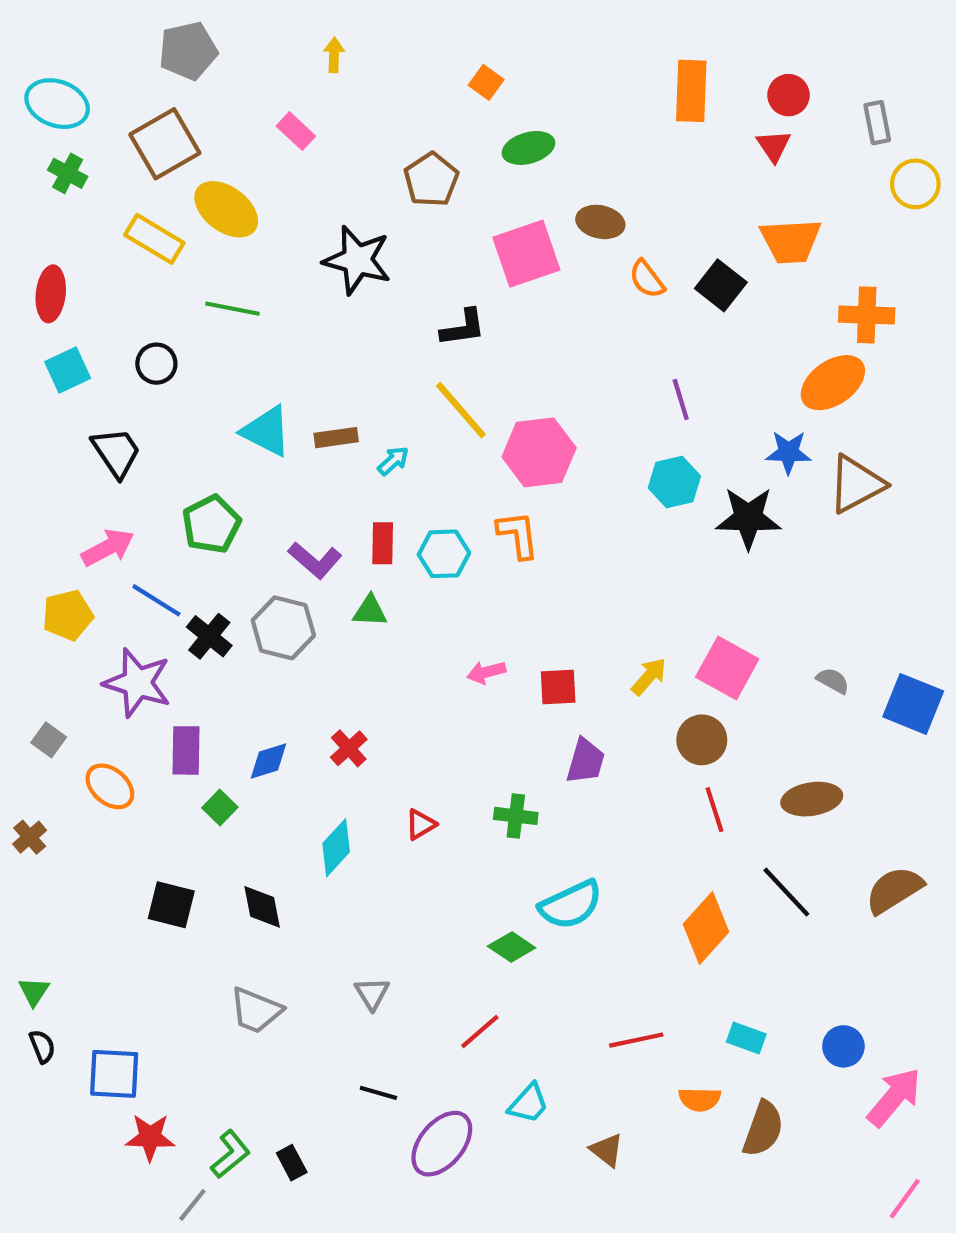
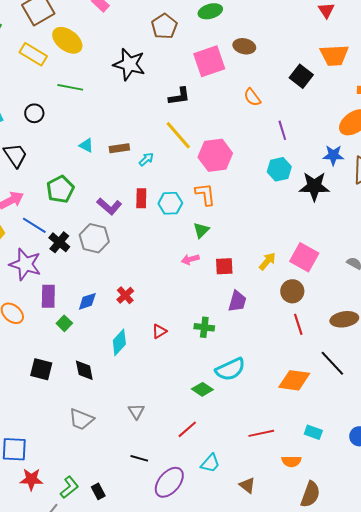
orange semicircle: (647, 279) -> (252, 97), moved
cyan triangle: (266, 431) -> (86, 145), size x0.6
green triangle: (370, 611) -> (201, 230), moved, turned -48
orange diamond: (706, 928) -> (294, 380), turned 56
brown semicircle: (763, 1129) -> (310, 494), moved

